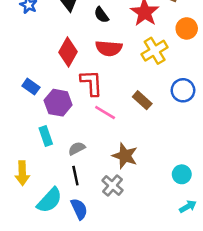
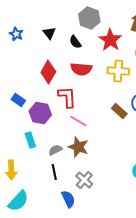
yellow cross: (155, 51) -> (118, 71), turned 35
brown rectangle: (142, 100) -> (119, 111), moved
brown star: (125, 156) -> (78, 147), moved
cyan semicircle: (49, 200) -> (18, 201), moved
blue semicircle: (79, 209) -> (68, 199), moved

